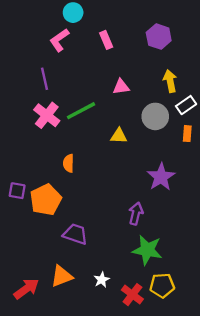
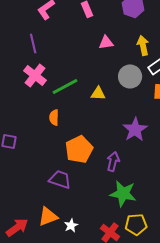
pink triangle: (121, 87) -> (106, 42), moved
green line: (81, 111) -> (65, 86), moved
orange pentagon: (46, 200) -> (79, 149), moved
white star: (102, 280) -> (71, 225), moved

